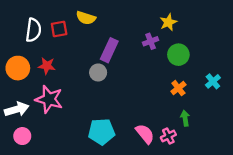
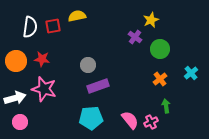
yellow semicircle: (86, 18) -> (77, 16), turned 150
purple cross: (151, 41) -> (135, 37), turned -32
purple rectangle: (109, 50) -> (98, 86), moved, turned 45

